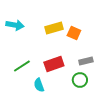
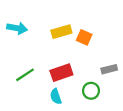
gray rectangle: (86, 61) -> (109, 69), moved
cyan semicircle: (39, 85) -> (56, 96), moved

